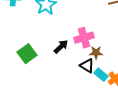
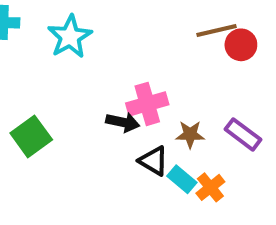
black arrow: (61, 47) -> (123, 122), moved, turned 56
brown star: (96, 53) -> (190, 134), moved

